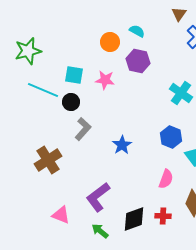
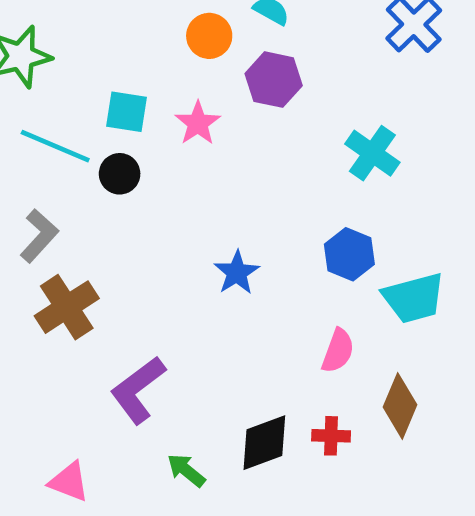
pink star: (105, 80) -> (198, 123), turned 30
gray L-shape: (83, 129) -> (39, 236), moved
purple L-shape: (98, 197) -> (138, 390), moved
pink triangle: (61, 215) -> (69, 482), moved

